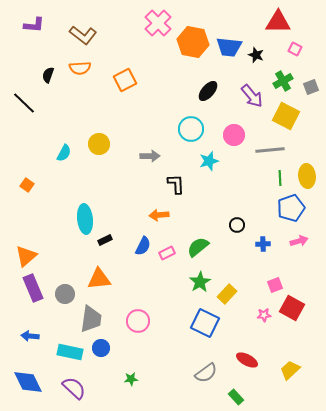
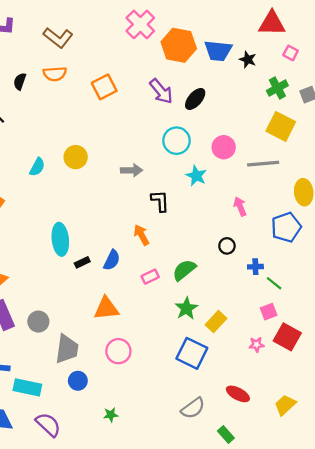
purple arrow: (252, 96) -> (161, 91), moved
cyan star: (209, 161) -> (196, 176), turned -30
green line: (280, 178) -> (274, 283), moved, turned -49
orange arrow: (159, 215) -> (141, 235), turned 66
pink arrow: (299, 241) -> (240, 206), moved, turned -96
blue semicircle: (143, 246) -> (112, 260), moved
orange triangle: (99, 279) -> (106, 308), moved
cyan rectangle: (70, 352) -> (27, 387), moved

